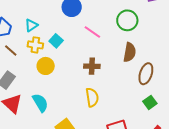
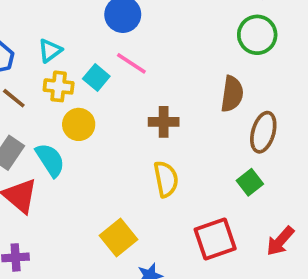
green circle: (127, 20) -> (257, 35), moved
pink line: (92, 32) -> (131, 63), moved
green square: (150, 102) -> (250, 182), moved
cyan semicircle: (40, 103) -> (50, 160), moved

